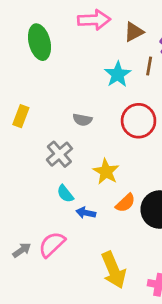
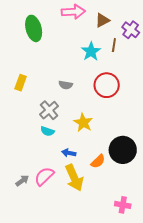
cyan semicircle: (65, 194) -> (47, 131), moved, turned -32
orange semicircle: (125, 203) -> (98, 161), moved
yellow arrow: (114, 270) -> (74, 178), moved

